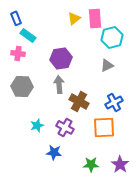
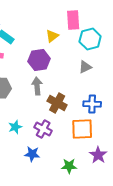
yellow triangle: (74, 18) -> (52, 36), moved
blue cross: (114, 102) -> (92, 104), turned 30
purple star: (120, 164) -> (98, 155), moved

